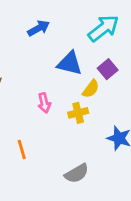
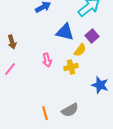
orange line: (22, 149) -> (45, 113), moved

